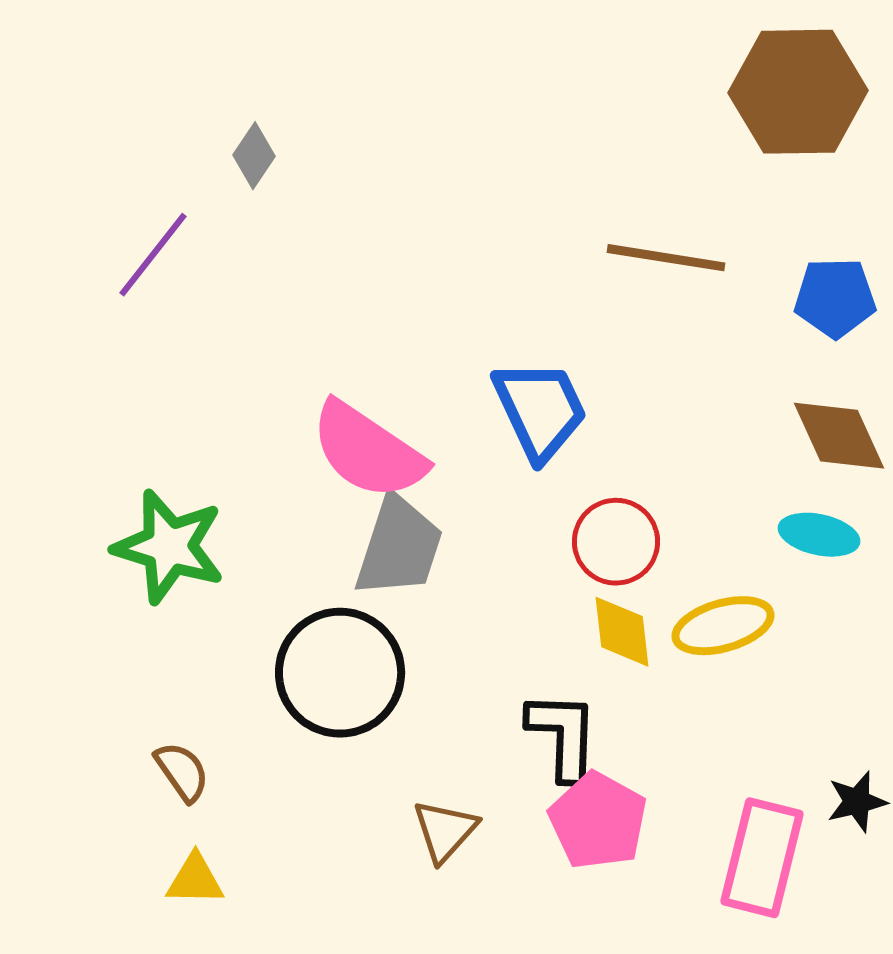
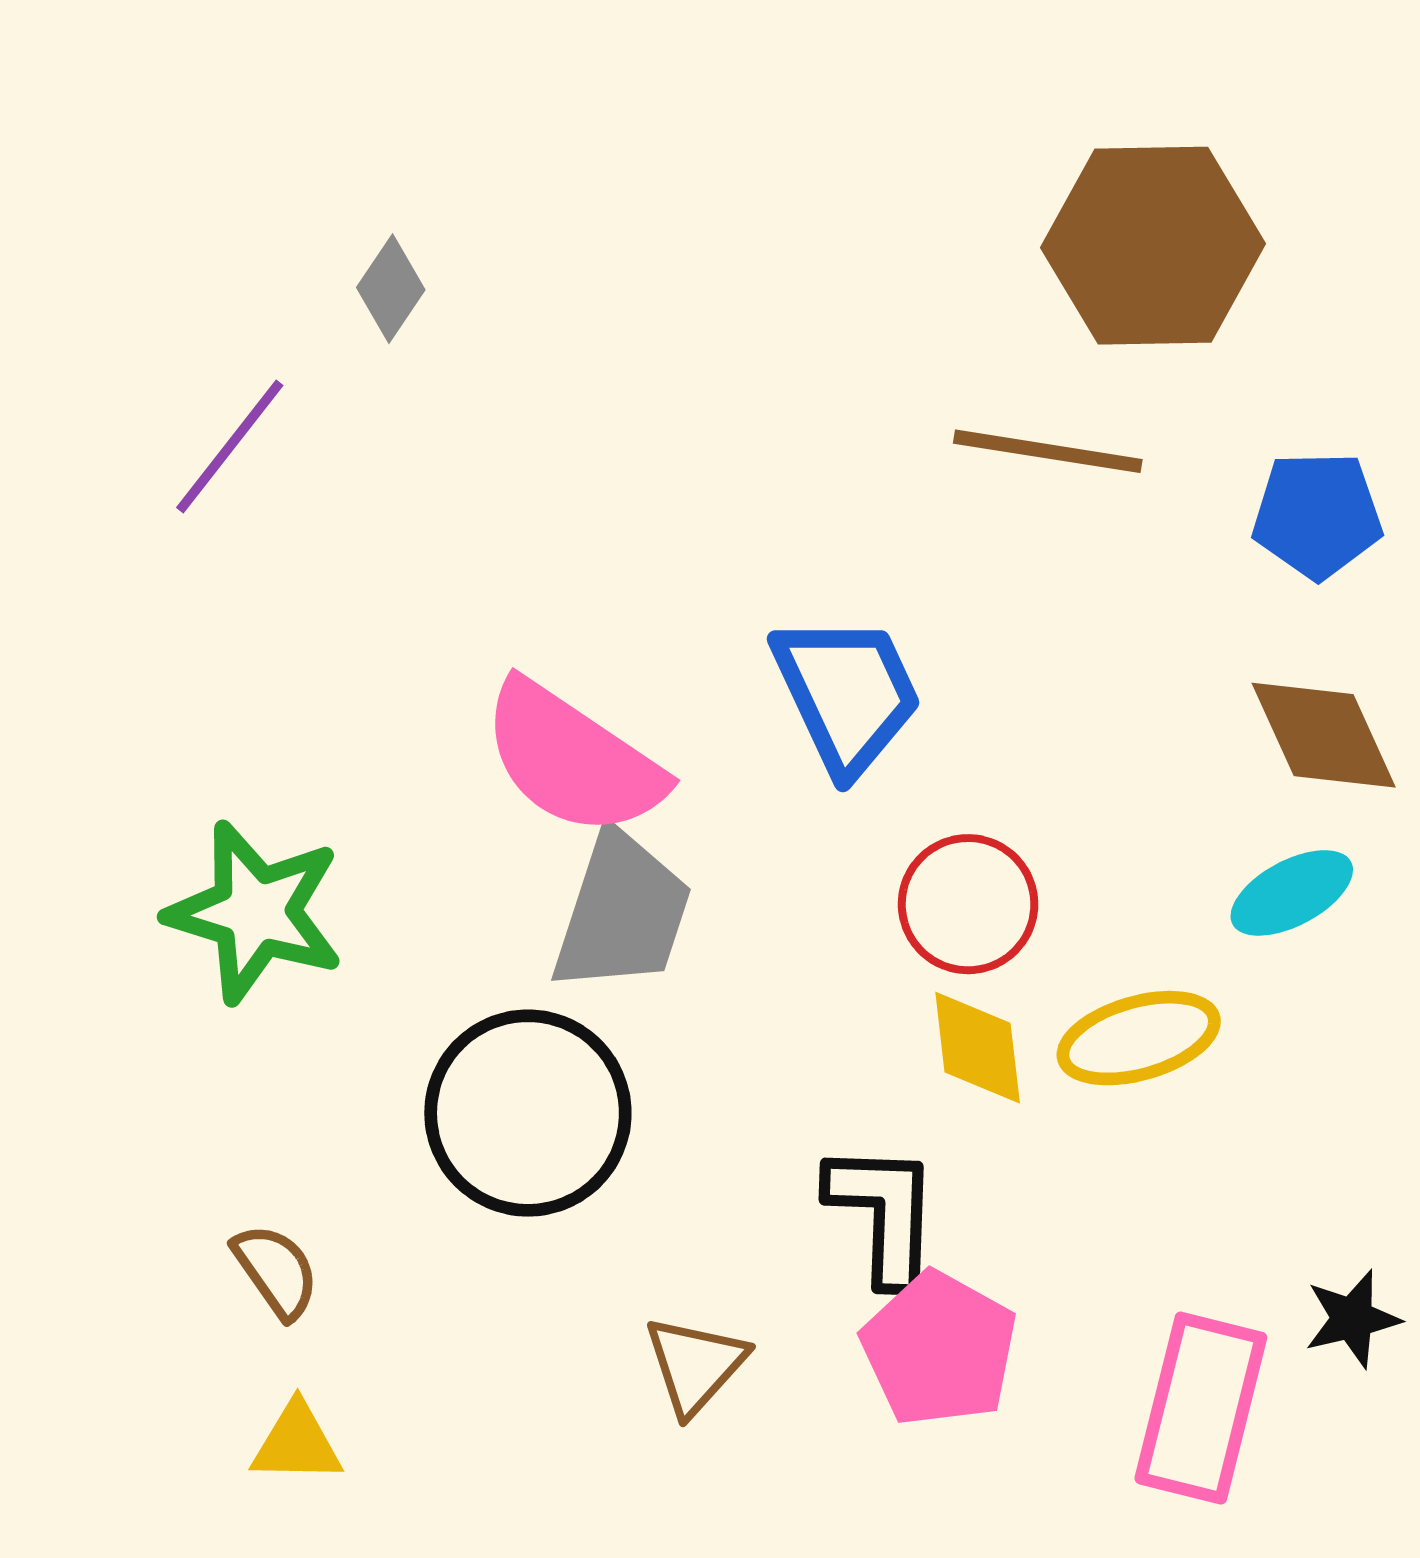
brown hexagon: (798, 92) -> (1153, 246), moved
cyan ellipse: (819, 535) -> (1292, 893), turned -40

